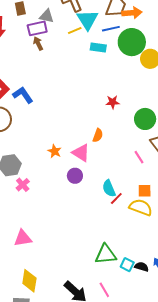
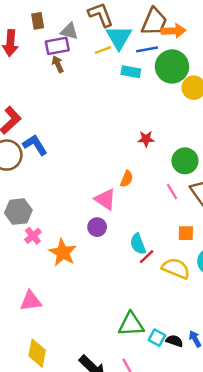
blue L-shape: (23, 95) -> (35, 145), moved
orange star: (55, 151) -> (63, 252), moved, size x1.6
pink line: (139, 157) -> (172, 192), moved
orange square: (145, 191) -> (186, 233), moved

